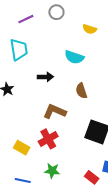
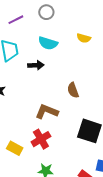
yellow semicircle: (90, 29) -> (84, 38), moved
cyan semicircle: (74, 57) -> (48, 43), moved
black arrow: (45, 77) -> (36, 65), moved

